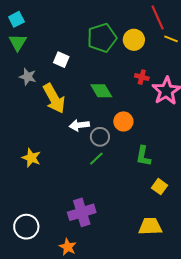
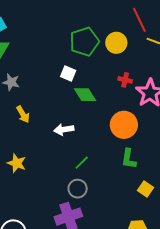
white square: (61, 60) -> (68, 74), moved
yellow arrow: (54, 98) -> (23, 114), moved, size x0.6
orange circle: (123, 121) -> (124, 125), moved, size x1.4
gray circle: (100, 137) -> (78, 189), moved

